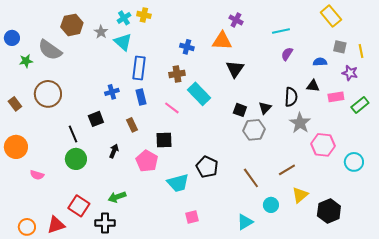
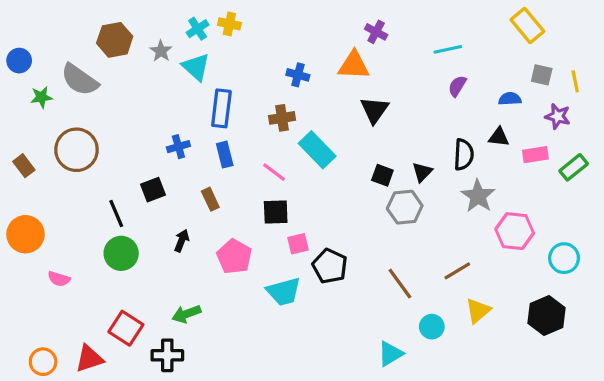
black square: (164, 140) -> (276, 212), moved
black hexagon: (329, 211) -> (547, 315), moved
pink square: (192, 217) -> (298, 244), moved

